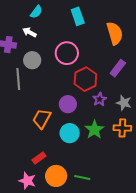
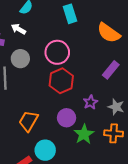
orange semicircle: (115, 33) -> (109, 33), turned 140
red hexagon: (85, 79) -> (61, 81), moved
purple circle: (68, 104) -> (67, 118), moved
cyan circle: (70, 133) -> (45, 150), moved

